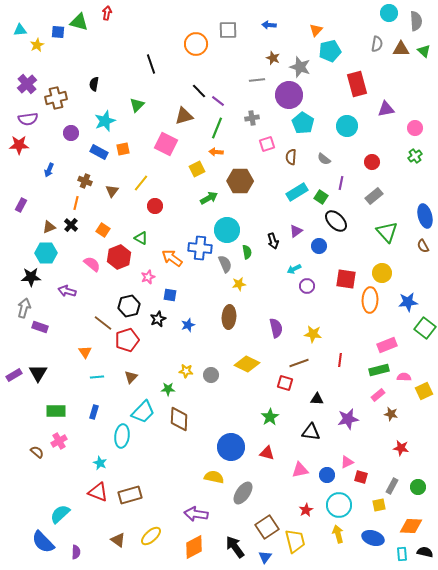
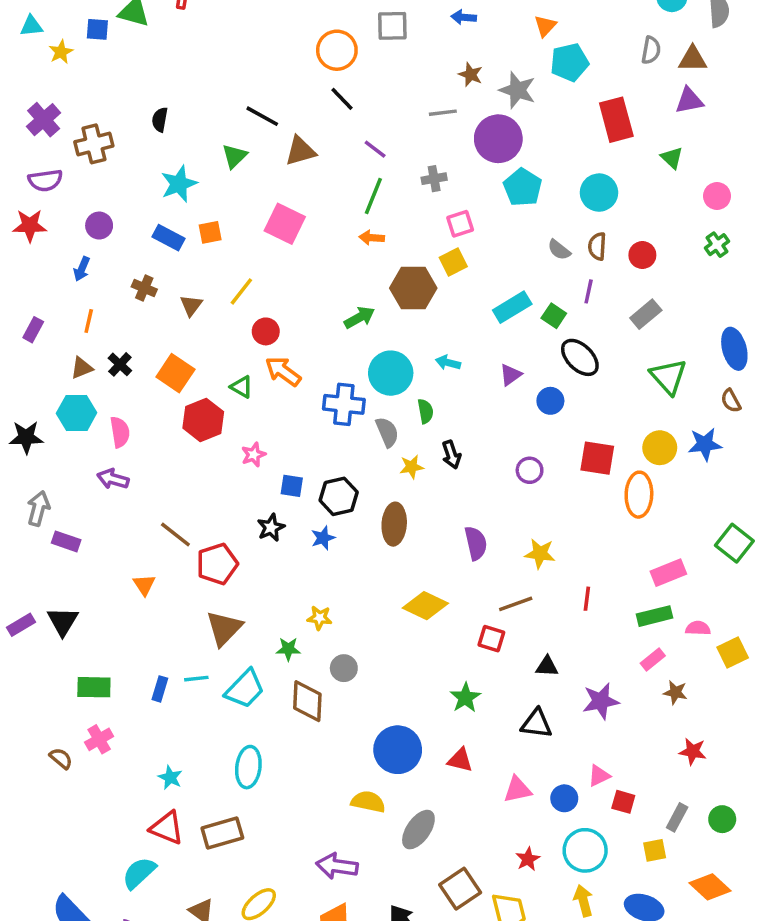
green triangle: (424, 51) -> (672, 158), moved
black line: (151, 64) -> (262, 116), moved, turned -42
black line: (199, 91) -> (342, 99), moved
purple triangle: (386, 109) -> (689, 101), moved
brown triangle: (184, 116) -> (300, 151), moved
purple circle: (71, 133) -> (99, 226), moved
brown semicircle: (291, 157) -> (597, 246), moved
yellow square: (197, 169) -> (453, 262), moved
orange line: (76, 203) -> (89, 321), moved
orange square: (103, 230) -> (175, 373), size x1.5
black arrow: (273, 241) -> (451, 455), moved
orange arrow: (172, 258) -> (283, 371), moved
pink semicircle: (92, 264) -> (120, 432), moved, turned 42
cyan arrow: (294, 269) -> (448, 363), moved, turned 40
black star: (31, 277) -> (26, 437), moved
blue star: (408, 302) -> (705, 444), moved
black hexagon: (129, 306) -> (339, 496), moved
gray circle: (211, 375) -> (344, 668), moved
cyan line: (97, 377) -> (196, 679), moved
brown triangle: (131, 377) -> (224, 628), size x1.6
cyan ellipse: (122, 436) -> (248, 767), moved
cyan semicircle: (60, 514) -> (139, 873), moved
orange diamond: (411, 526) -> (710, 887), turned 40

